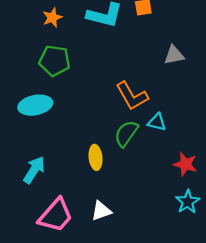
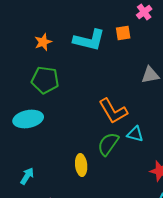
cyan arrow: (34, 170) -> (27, 176), size x0.7

